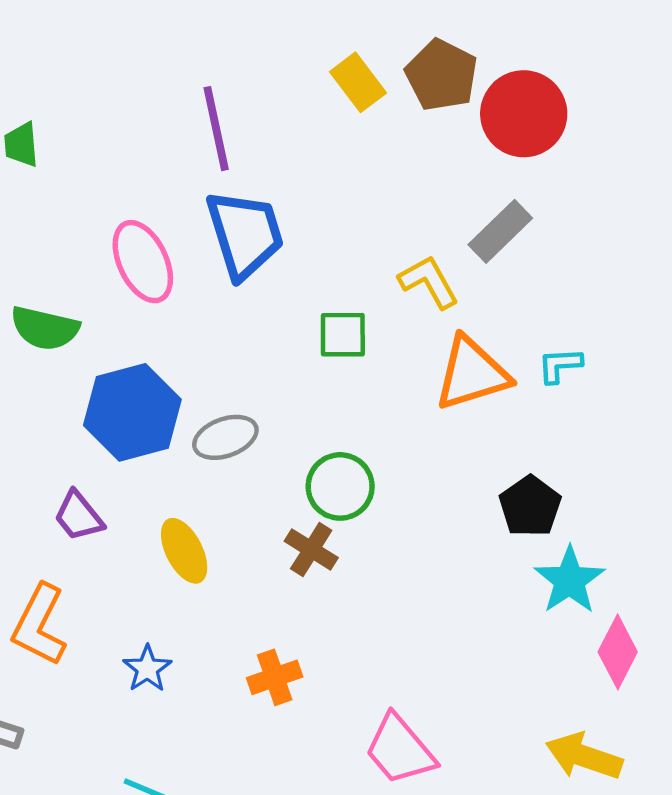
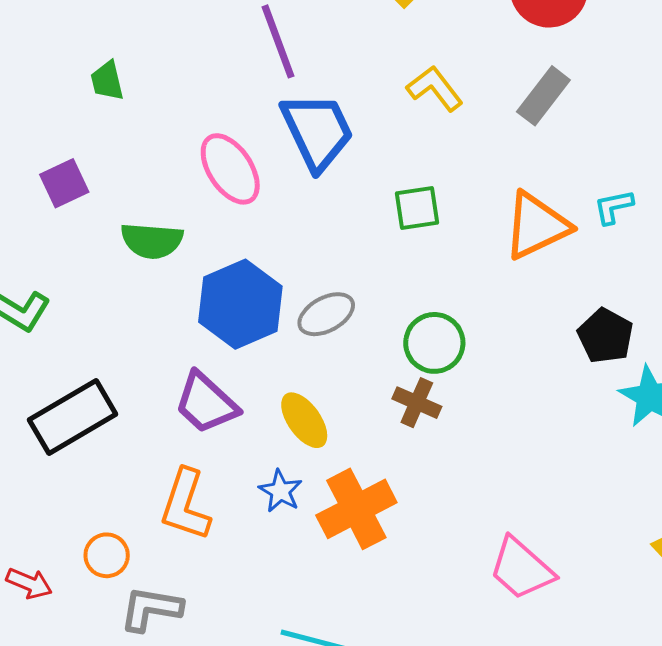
yellow L-shape: (429, 282) -> (435, 88), moved
purple trapezoid: (79, 516) -> (206, 403), size x1.4
blue star: (147, 669) -> (280, 491), moved
orange cross: (275, 677) -> (356, 509), moved, size x1.6

